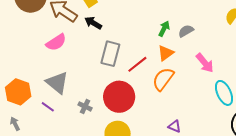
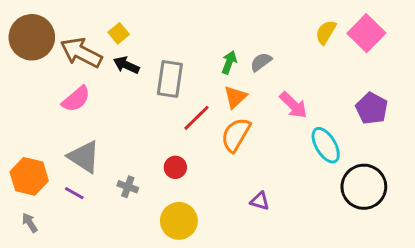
gray rectangle: (110, 54) -> (170, 79), moved
red circle: (119, 97) -> (175, 167), size x0.5

